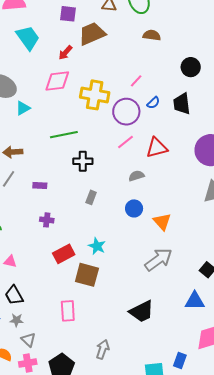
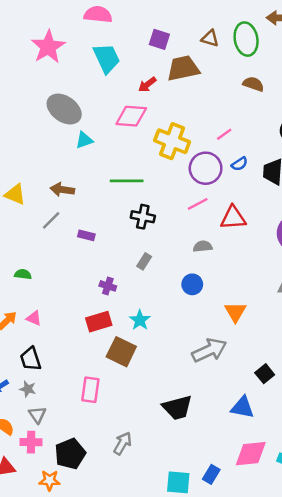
purple cross: (47, 220) -> (108, 286), moved
orange triangle: (162, 222) -> (235, 312), moved

